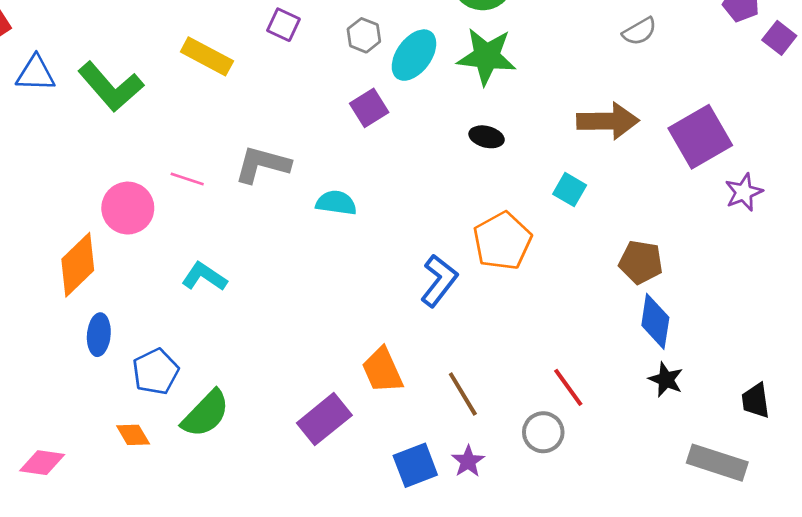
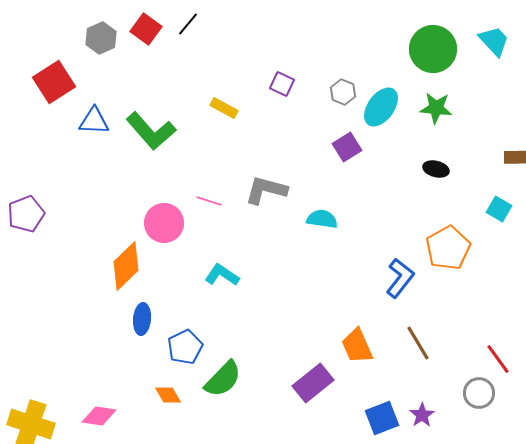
yellow rectangle: (207, 56) -> (224, 108), size x0.7
green star: (487, 56) -> (436, 108), size x0.7
brown line: (463, 394) -> (418, 343), moved

